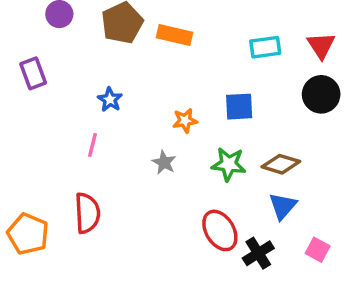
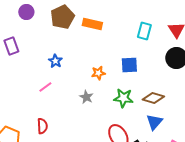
cyan rectangle: (265, 47) -> (144, 31), turned -66
pink line: (92, 145) -> (45, 87), turned 40
red semicircle: (87, 213) -> (42, 126), size x0.7

